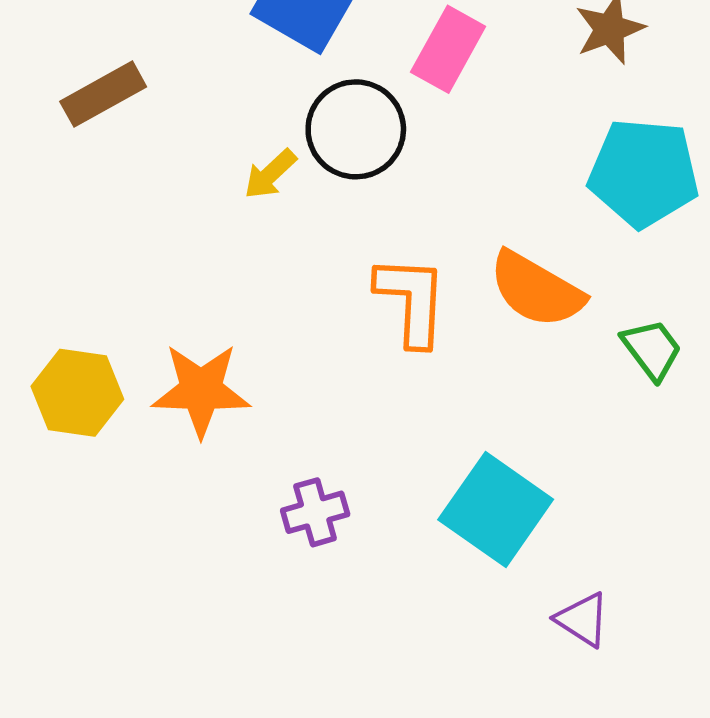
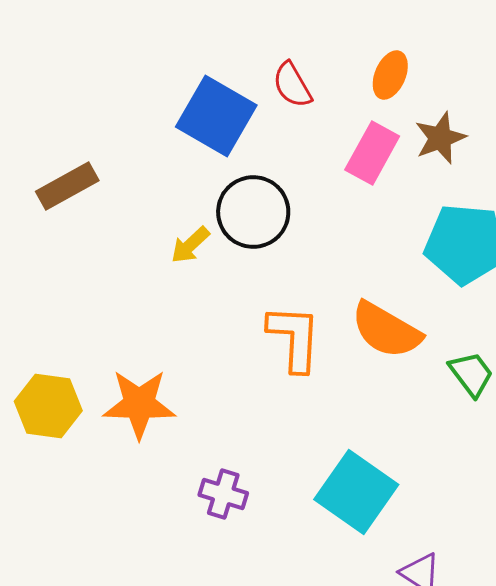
pink rectangle: (448, 49) -> (372, 153), moved
purple cross: (315, 512) -> (223, 494), turned 33

